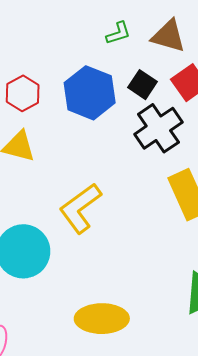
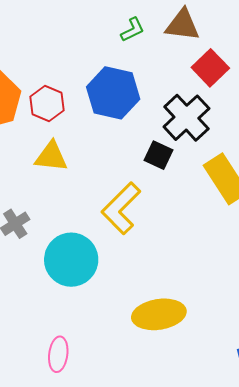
black square: (142, 85) -> (158, 155), moved

